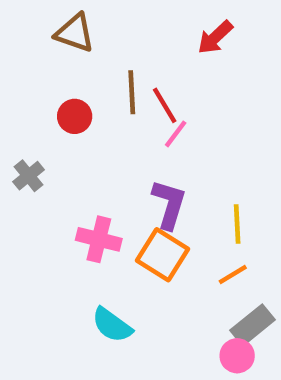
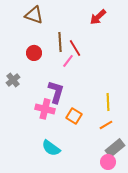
pink line: (176, 134) -> (68, 61), moved
purple L-shape: (169, 204) -> (56, 92), moved
orange square: (162, 255) -> (74, 116), size x0.7

